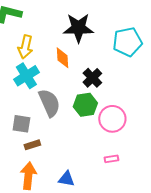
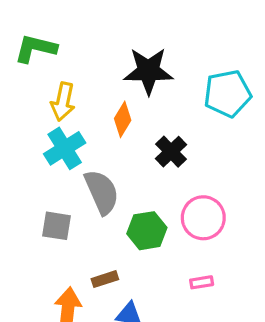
orange diamond: (62, 58) -> (123, 119), turned 35
green hexagon: (85, 105) -> (147, 231), moved
brown rectangle: (32, 145) -> (105, 279), moved

